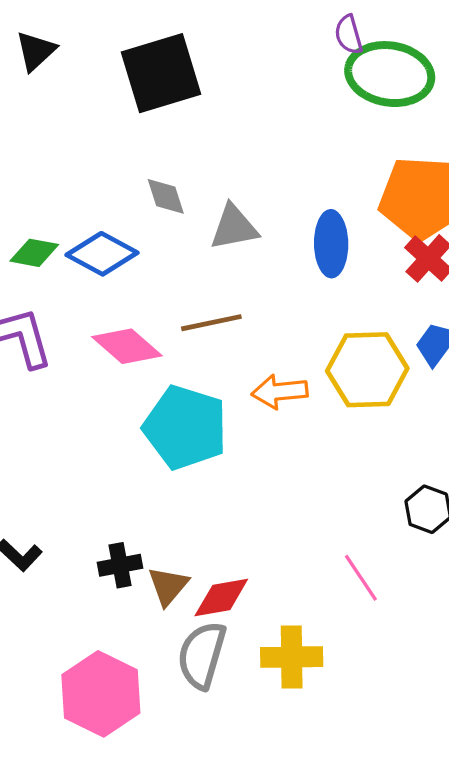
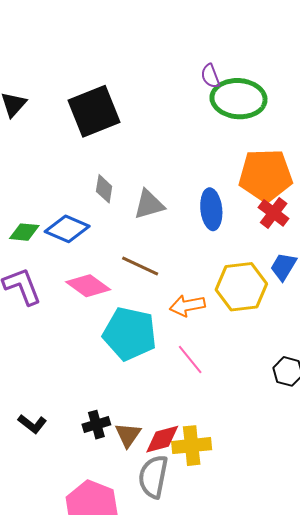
gray diamond: (166, 196) -> (104, 189), turned 32
brown line: (211, 323) -> (140, 266), turned 42
pink line: (361, 578) -> (190, 360), moved
yellow cross: (292, 657) -> (192, 446), moved

